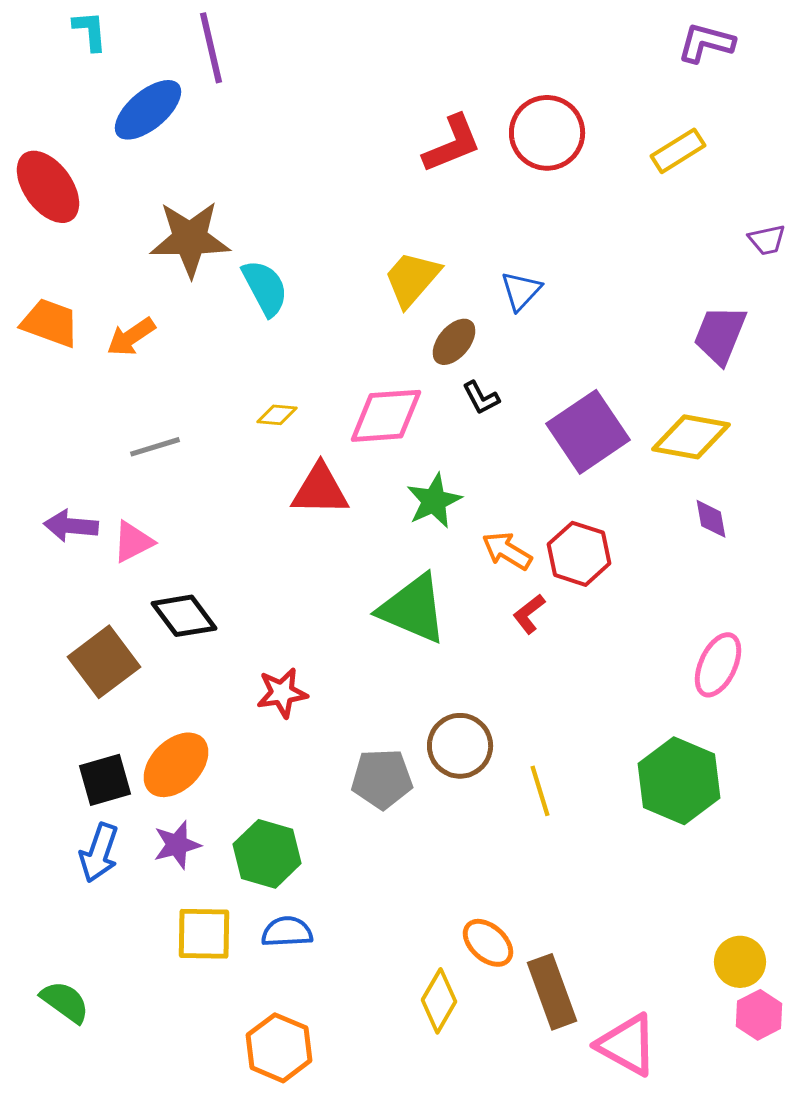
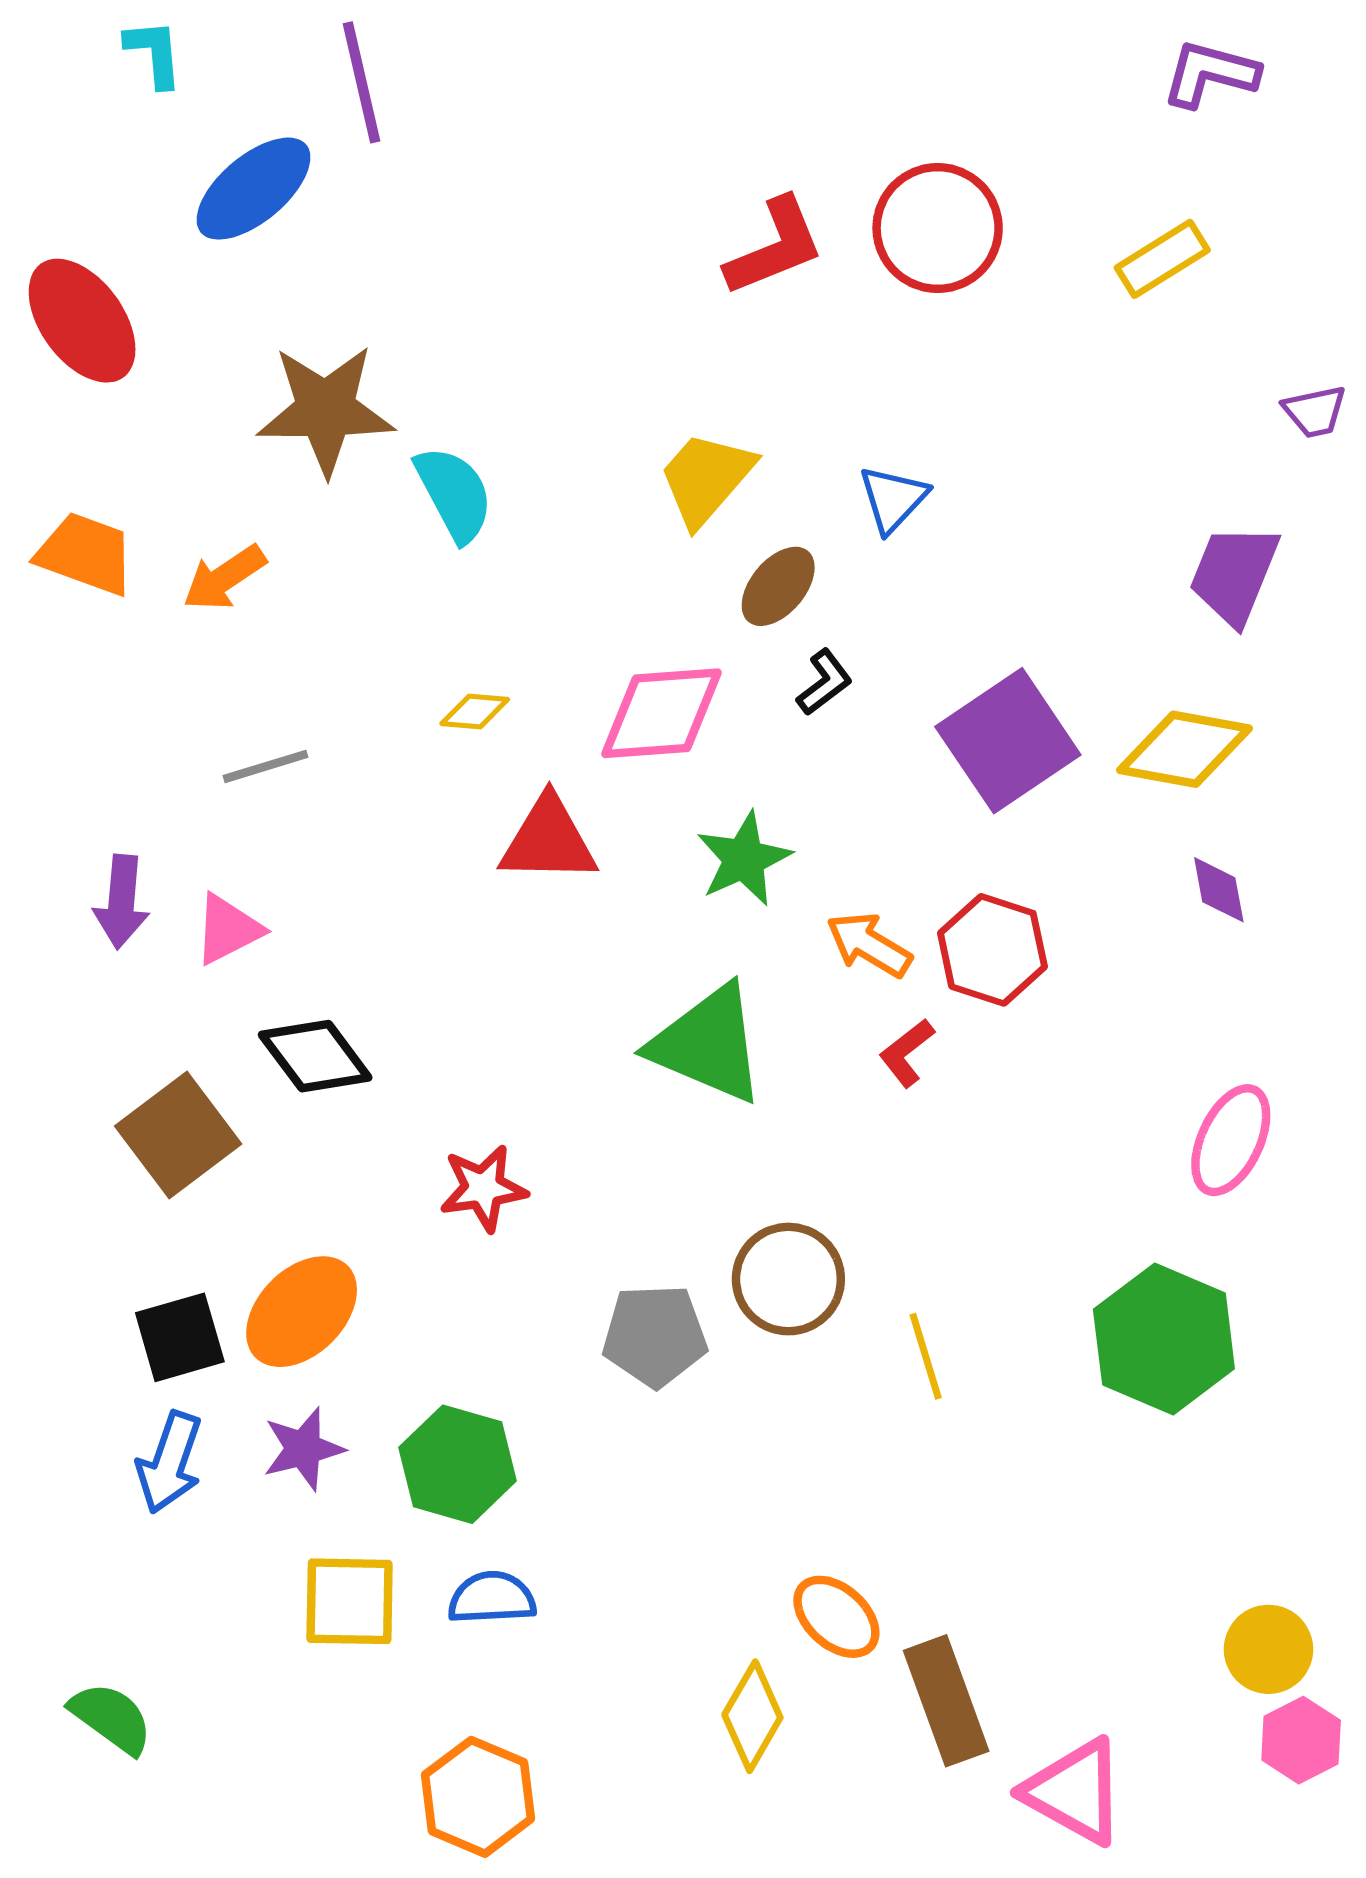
black L-shape: (481, 398) -> (824, 682), turned -99
purple arrow: (71, 526) -> (122, 902), turned -90

